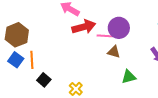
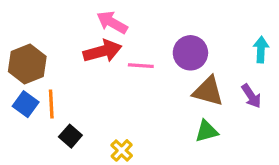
red arrow: (84, 27) -> (102, 51), moved
pink line: (105, 36) -> (141, 66), moved
brown triangle: (114, 52) -> (208, 91), moved, size x1.5

